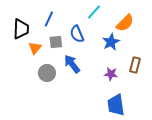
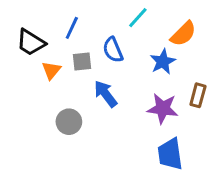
black trapezoid: (21, 29) -> (31, 43), turned 120
gray circle: (47, 73) -> (69, 122), moved
purple star: (111, 74) -> (163, 108), size x1.5

